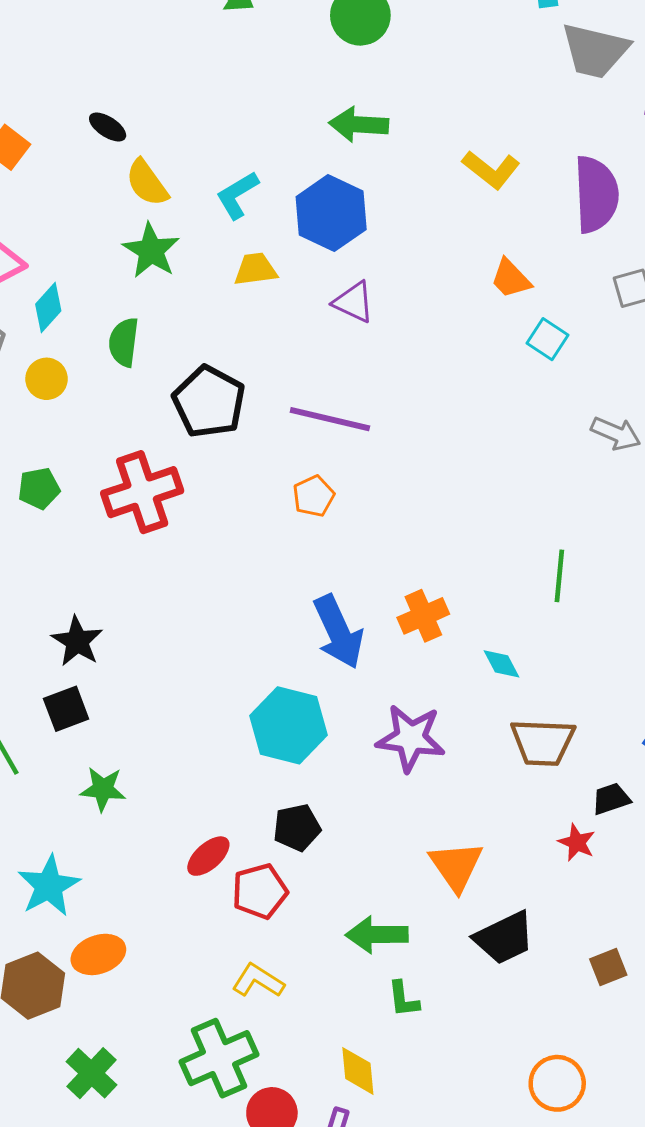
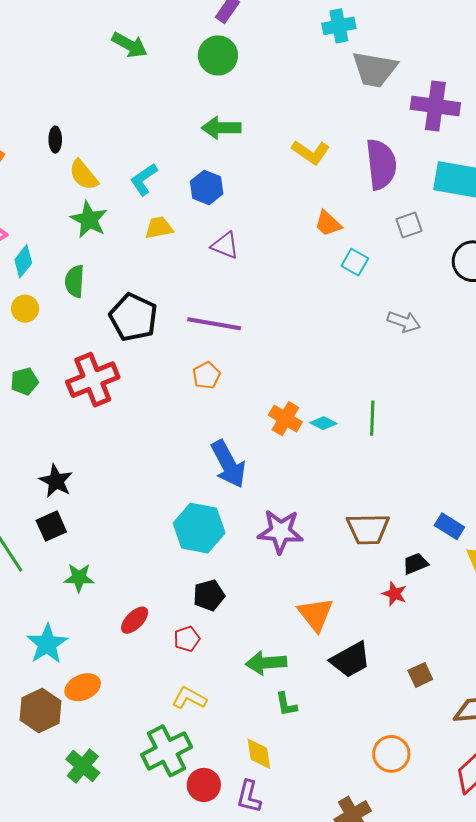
black ellipse: (108, 127) -> (55, 140), turned 60
blue hexagon: (331, 213) -> (207, 187), size x0.7
orange cross: (423, 616) -> (285, 419), moved, turned -32
cyan diamond: (501, 664) -> (323, 423), moved, turned -32
red ellipse: (208, 856) -> (135, 620), moved
red pentagon: (260, 891) -> (187, 639), size x0.7

